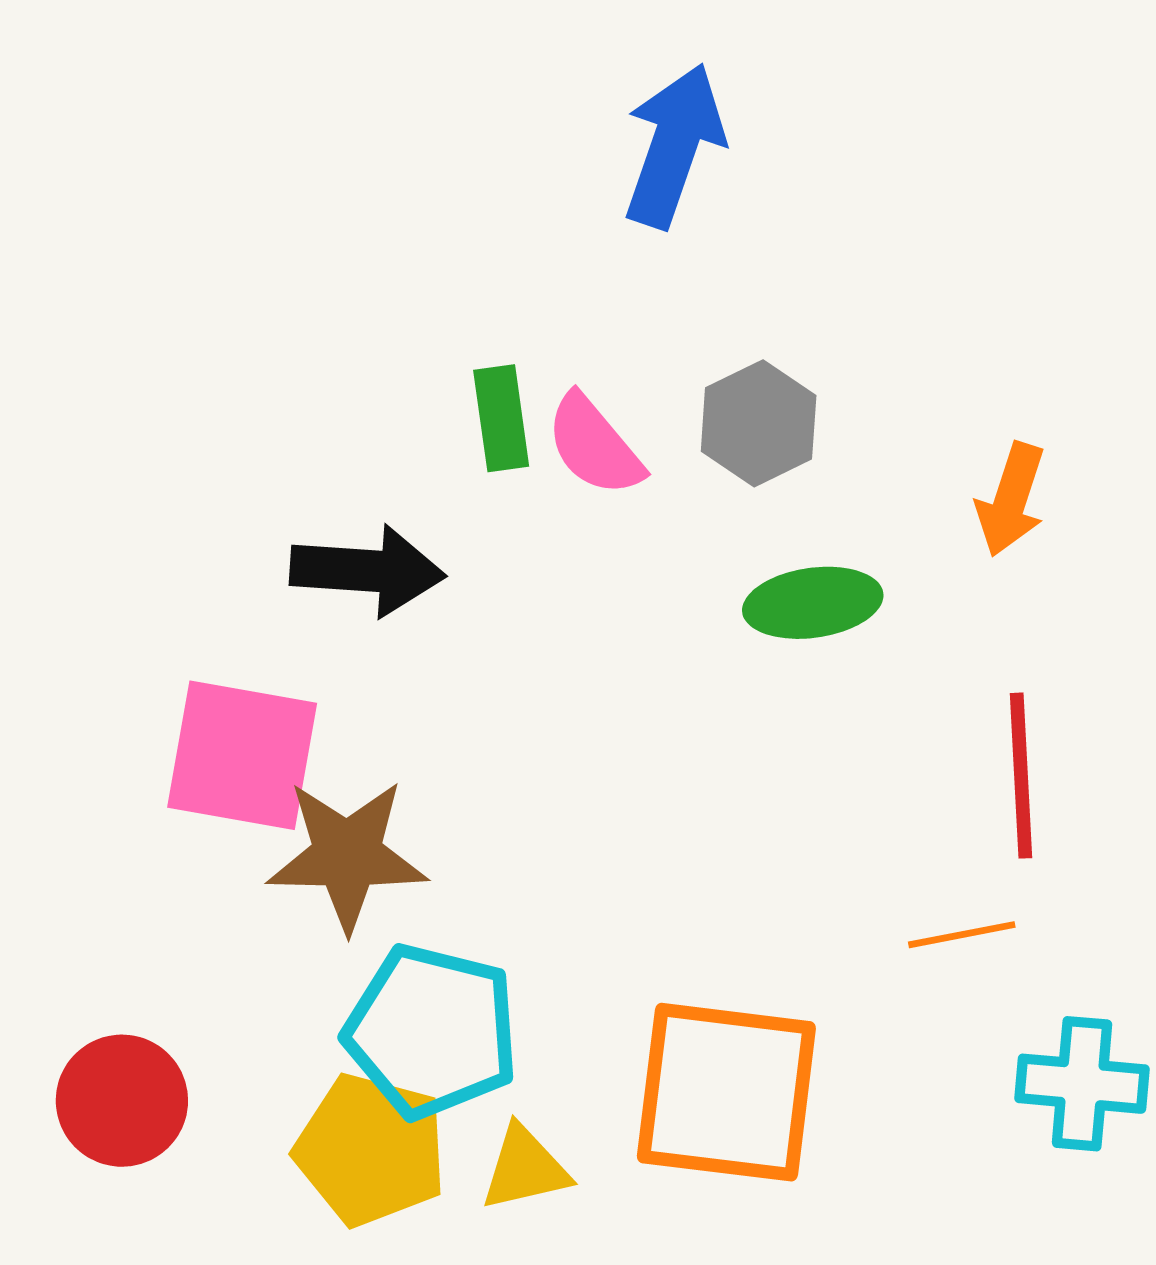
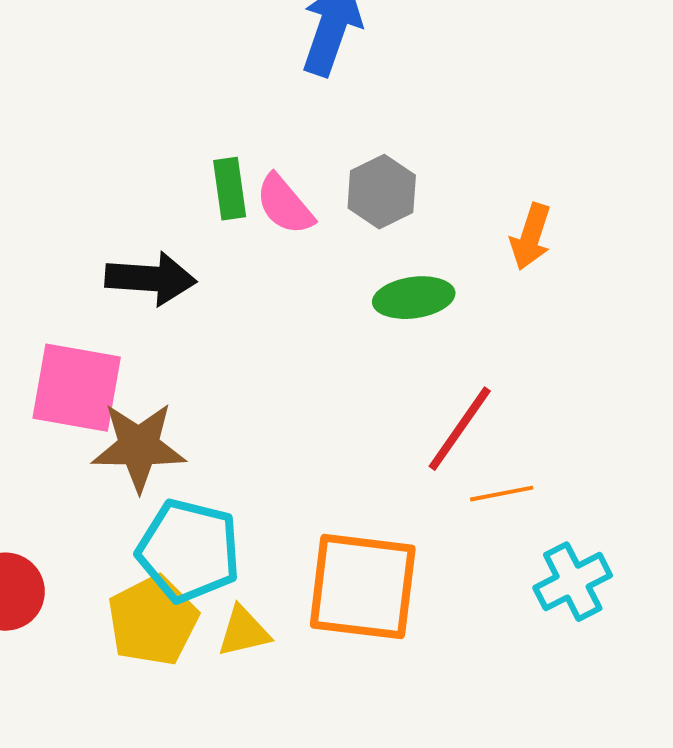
red line: (1021, 776) -> (460, 429), moved, turned 38
cyan cross: (1082, 1084) -> (573, 582), turned -32
yellow pentagon: (371, 1150) -> (153, 621), turned 30

